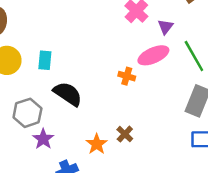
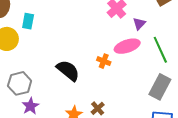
cyan rectangle: (45, 60) -> (28, 21), moved
black semicircle: (68, 94) -> (68, 71), moved

